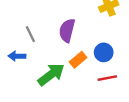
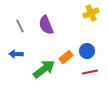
purple semicircle: (67, 30) -> (46, 25), moved, turned -36
gray line: (30, 34) -> (20, 26), moved

